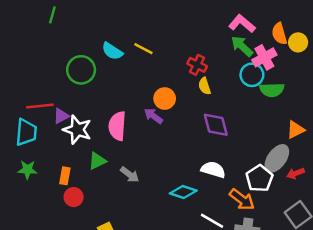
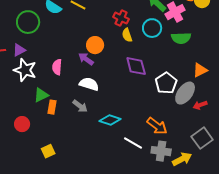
cyan circle: (252, 75) -> (152, 28), moved
purple triangle: (61, 116) -> (19, 50), moved
pink semicircle: (117, 126) -> (57, 67), size x0.7
white semicircle: (213, 170) -> (89, 84), moved
gray arrow: (130, 175) -> (80, 106), moved
orange rectangle: (65, 176) -> (52, 107), moved
white pentagon: (259, 178) -> (166, 83), moved

